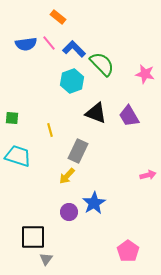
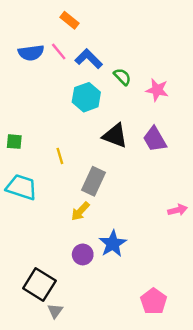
green semicircle: (102, 64) -> (122, 77), size x0.6
pink star: (145, 74) -> (157, 90), moved
black square: (33, 237) -> (39, 284), turned 32

